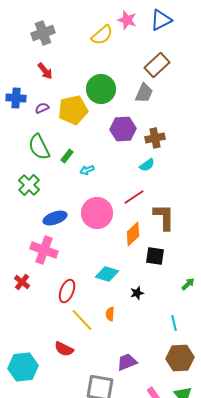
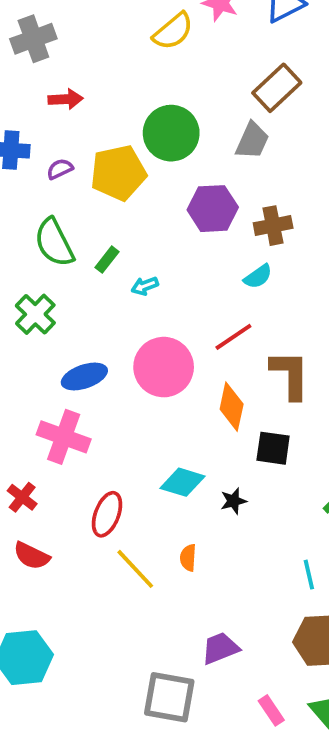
gray cross: (43, 33) -> (33, 39), moved
red arrow: (45, 71) -> (65, 99), turned -54
orange diamond: (133, 234) -> (232, 407), turned -35
black star: (137, 293) -> (233, 501), moved
red semicircle: (64, 349) -> (32, 556), moved

